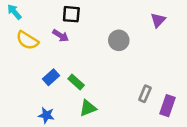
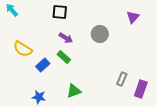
purple arrow: (61, 36) -> (66, 38), moved
yellow semicircle: (27, 40) -> (23, 49), moved
green rectangle: (76, 82) -> (64, 57), moved

